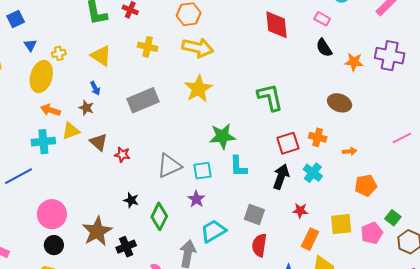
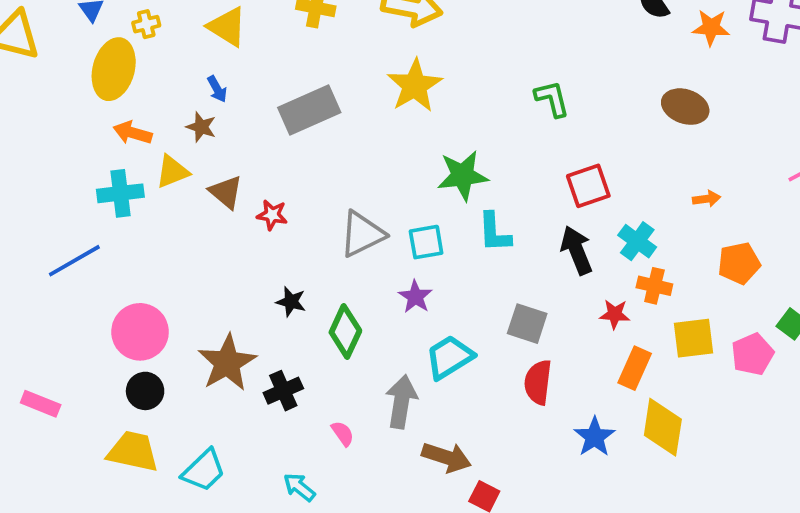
green L-shape: (270, 97) -> (552, 99), size x0.7
orange cross: (318, 137) -> (654, 286), moved
black arrow: (281, 177) -> (577, 250), turned -40

